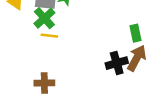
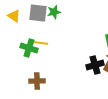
green cross: (44, 18) -> (29, 48), moved, turned -30

